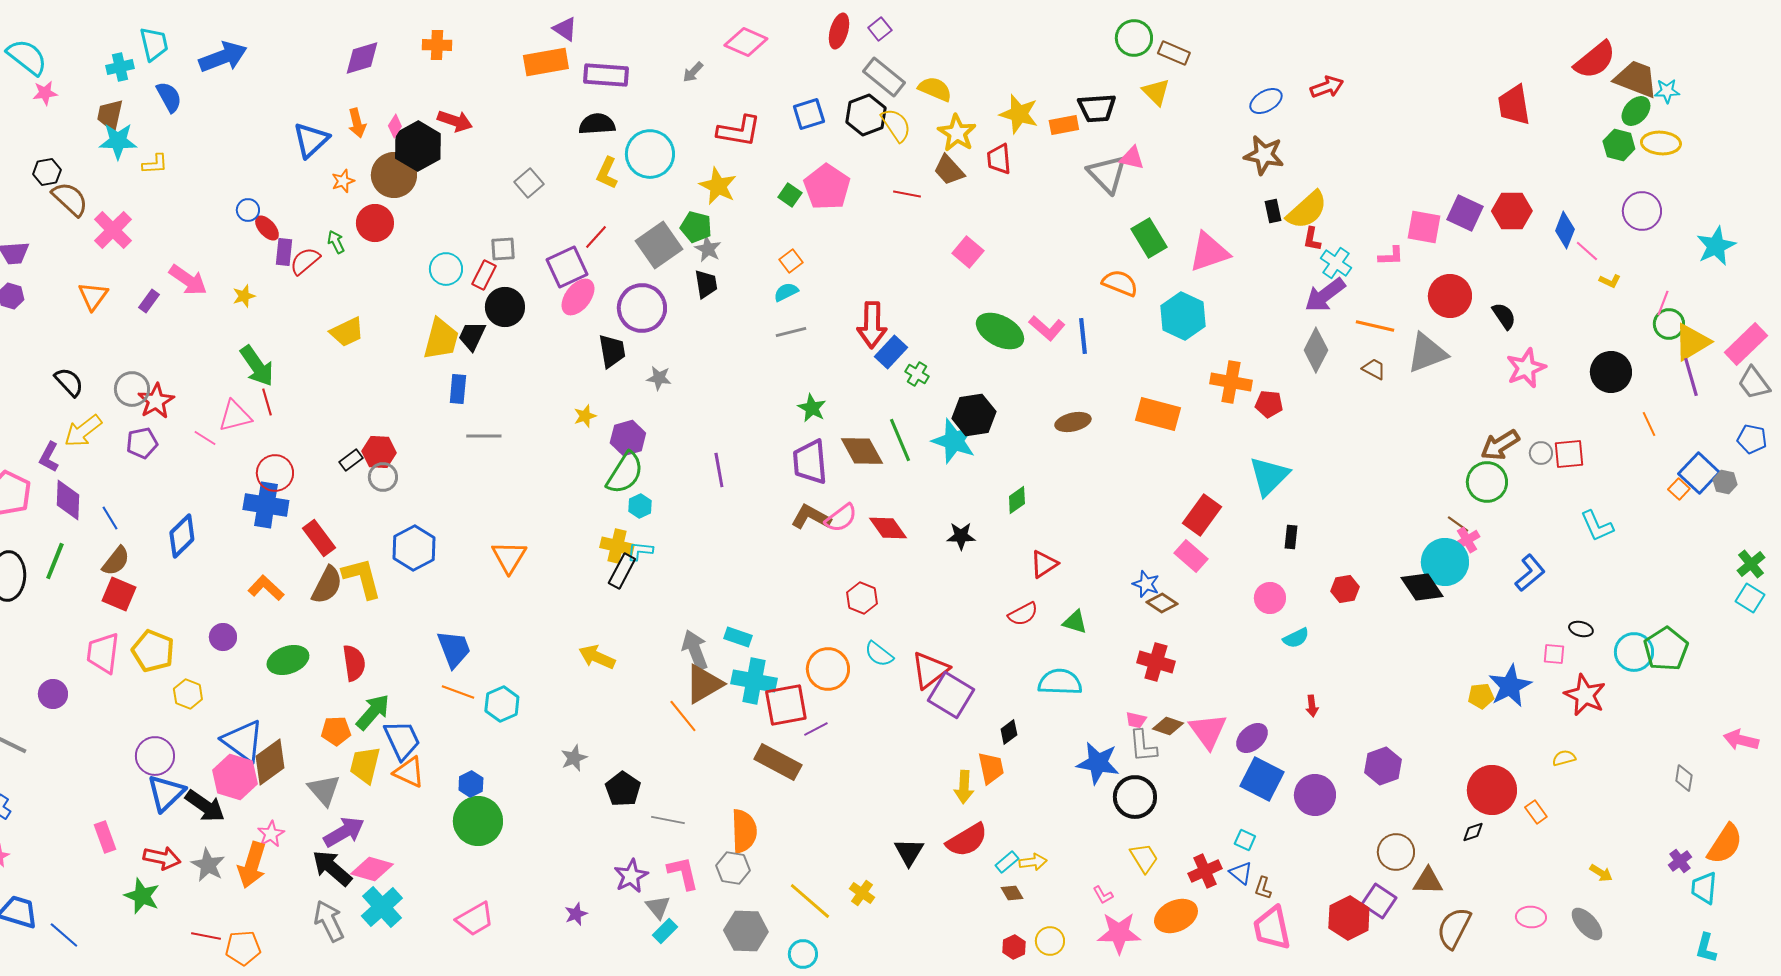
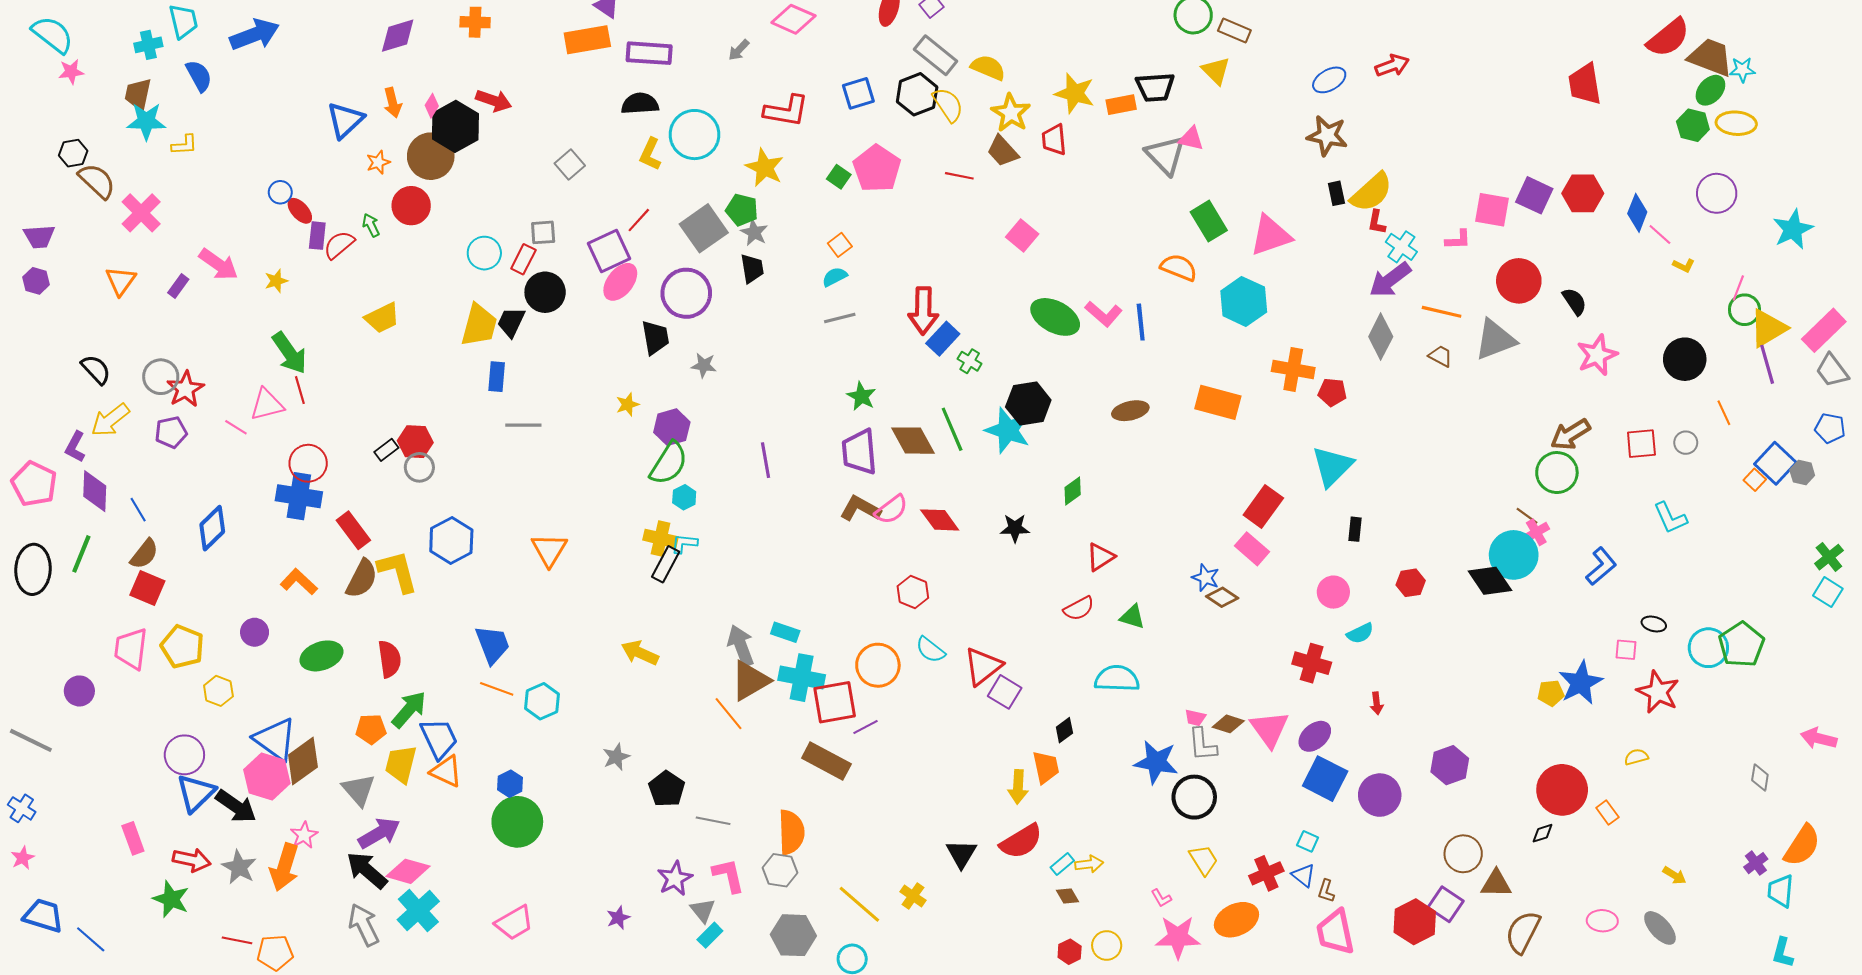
gray circle: (1541, 453) -> (1686, 443), moved
red cross: (1156, 662) -> (1312, 663), moved
purple square: (951, 695) -> (1005, 692), size x0.7

